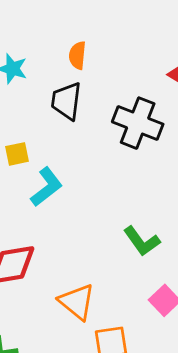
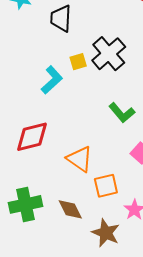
black cross: (138, 123) -> (109, 54), moved, turned 32
yellow square: (17, 154) -> (78, 62), moved

